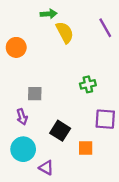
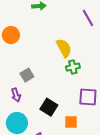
yellow semicircle: (65, 32) -> (64, 48), moved
gray square: (35, 94) -> (27, 75), turned -32

